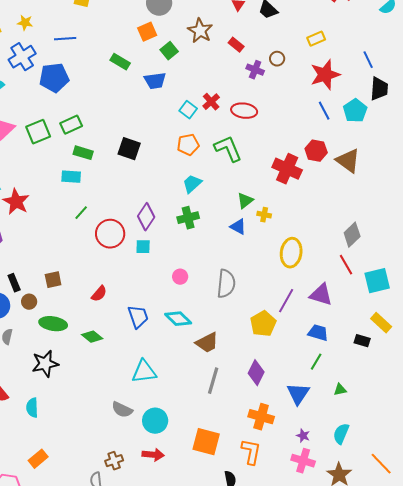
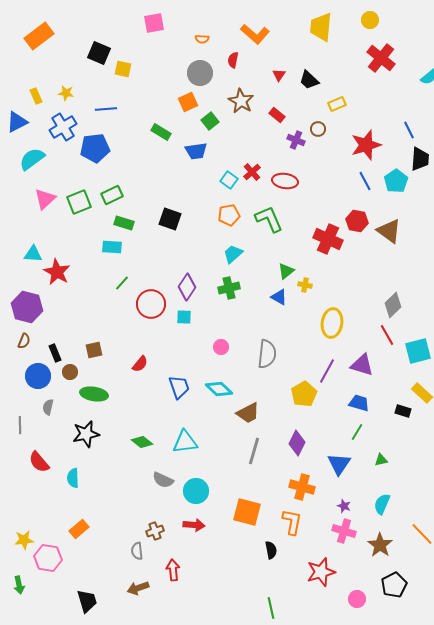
yellow rectangle: (316, 39) -> (337, 104), moved
green diamond: (92, 337) -> (142, 442), moved

